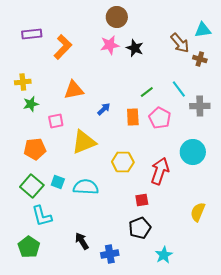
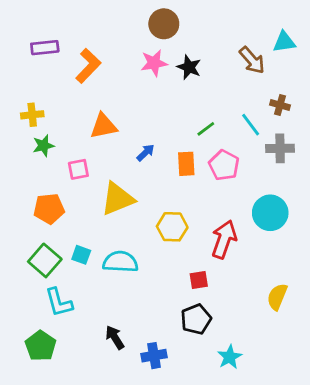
brown cross: (200, 59) -> (280, 105), moved

